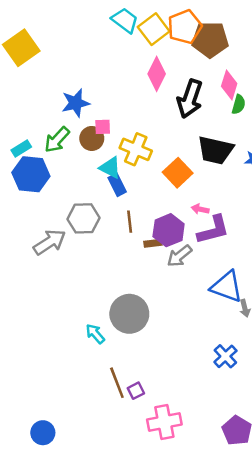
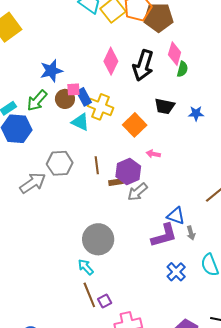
pink diamond: (157, 74) -> (111, 61), moved
black trapezoid: (215, 150) -> (165, 106), size x0.7
blue rectangle: (117, 185) -> (84, 97), moved
purple L-shape: (213, 230) -> (164, 235), moved
blue triangle: (227, 287) -> (176, 216), size x0.7
cyan arrow: (95, 334) -> (86, 267), moved

